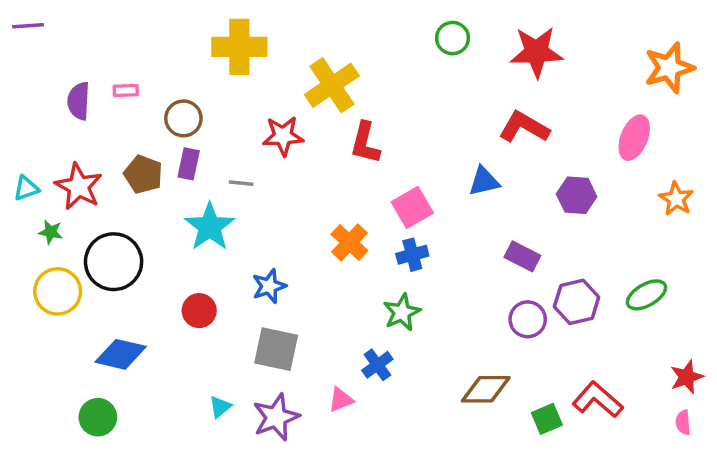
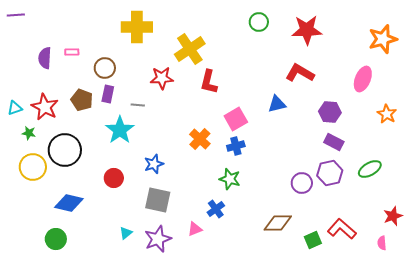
purple rectangle: (522, 256) -> (334, 142), moved
green star: (402, 312) -> (230, 179), turned -30
pink semicircle: (683, 422) -> (382, 243), moved

